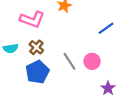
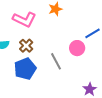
pink circle: (92, 61) -> (77, 48), moved

